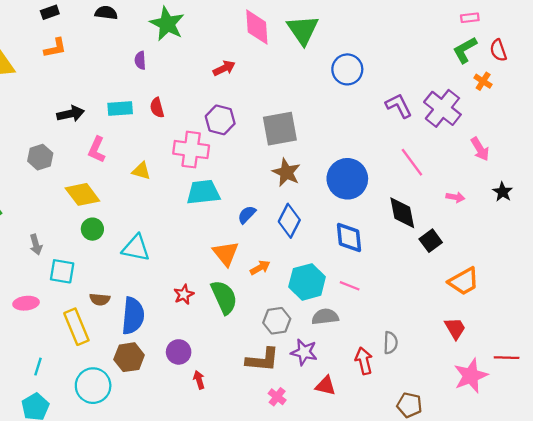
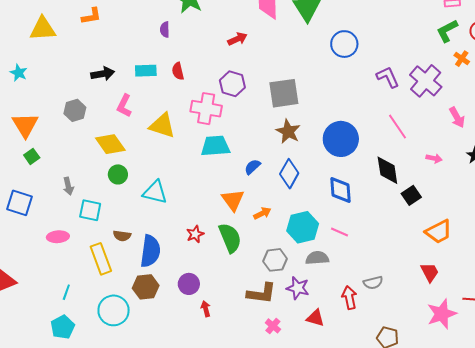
yellow triangle: (141, 171) -> (162, 126), size x1.6
gray semicircle: (390, 343) -> (373, 283), turned 72

